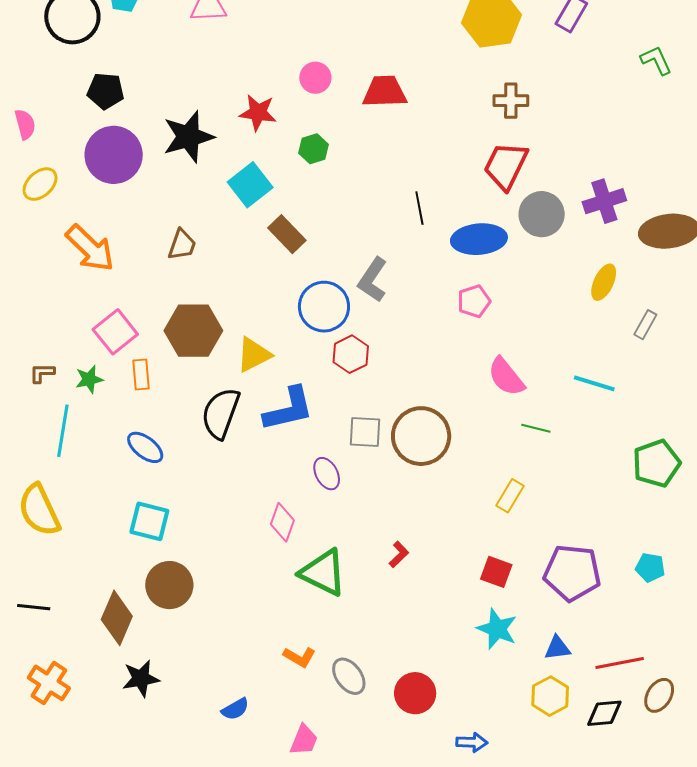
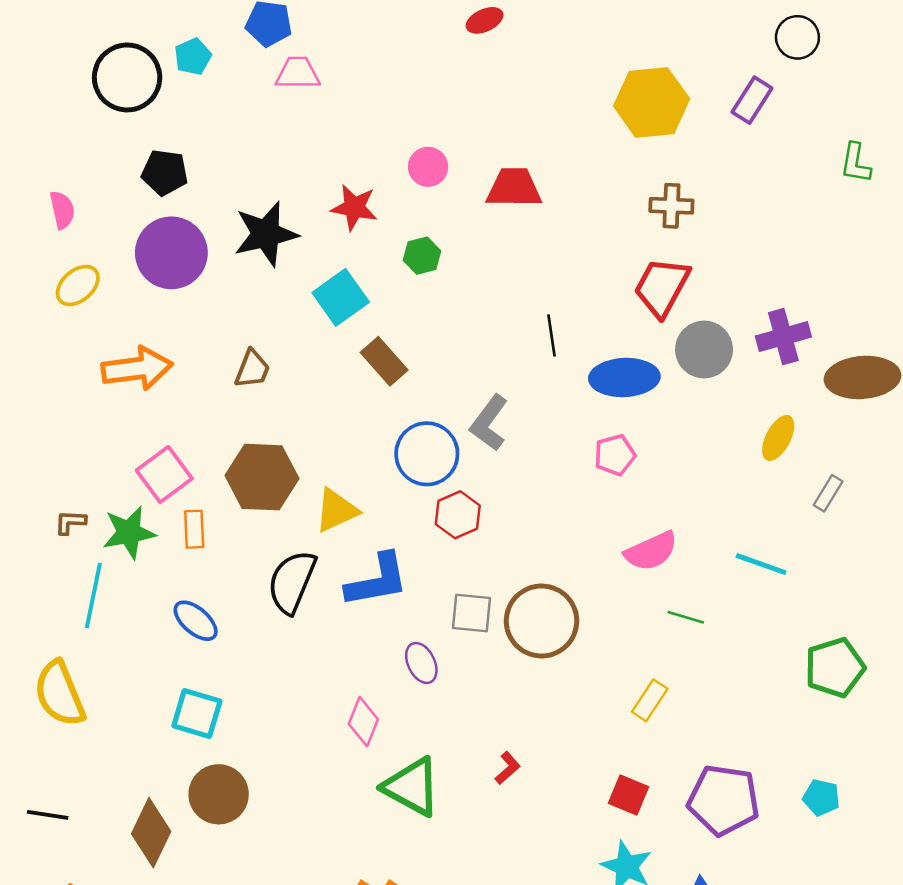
green L-shape: (656, 60) -> (856, 163), turned -148
orange arrow: (90, 248) -> (137, 369), turned -54
pink semicircle: (506, 377) -> (651, 551), turned -78
green star: (89, 379) -> (129, 532), size x1.5

